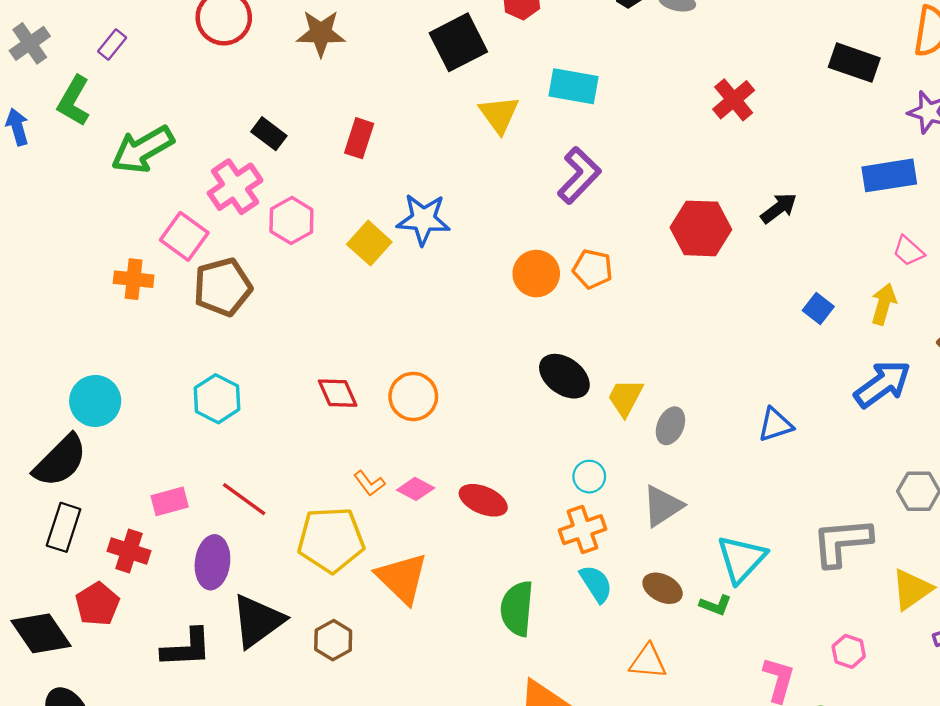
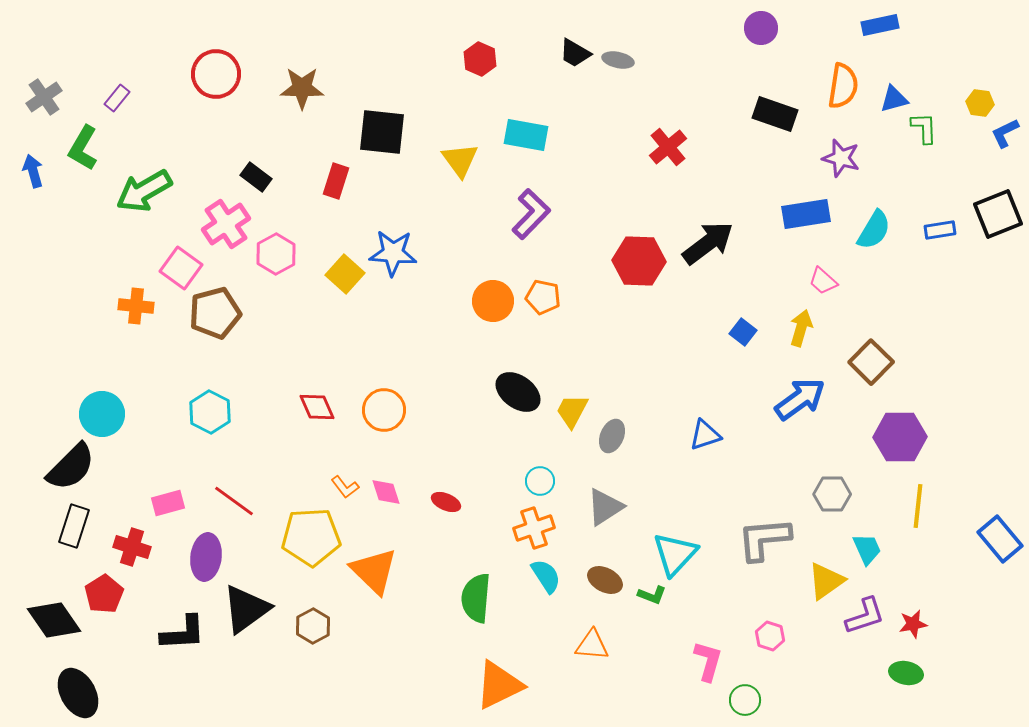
black square: (458, 42) -> (382, 132), moved, turned 33
black arrow: (779, 208) -> (708, 243), size x1.6
pink diamond: (416, 489) -> (386, 492), turned 44
red ellipse: (483, 500) -> (446, 502), size x0.7

